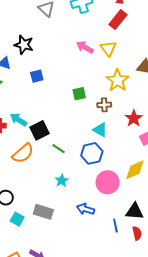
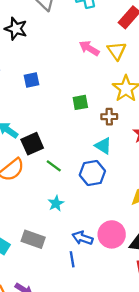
black star: (24, 45) -> (16, 29), moved
pink circle: (108, 182) -> (112, 234), moved
blue line: (115, 226) -> (72, 259), moved

